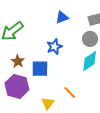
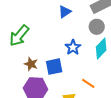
blue star: (54, 47) -> (73, 47), moved

